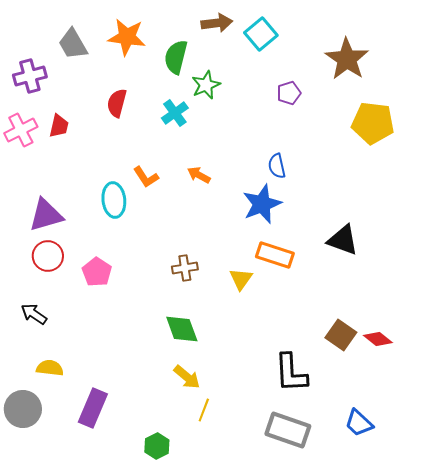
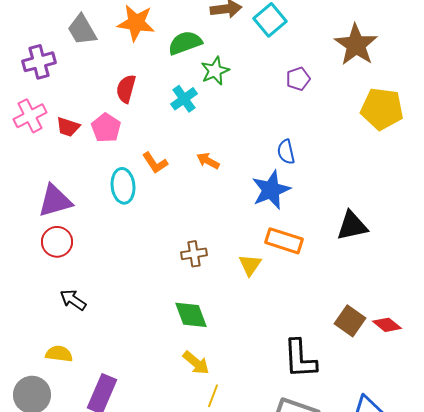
green semicircle: (176, 57) -> (185, 43), turned 56
red trapezoid: (59, 126) -> (68, 127), moved, turned 95
black triangle: (343, 240) -> (352, 226), turned -32
pink pentagon: (97, 272) -> (106, 128), moved
black arrow: (34, 314) -> (73, 300), moved

